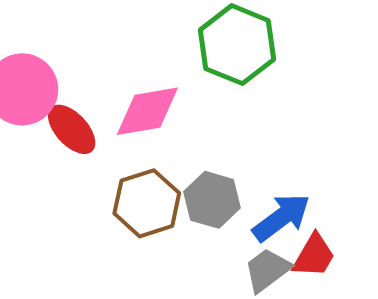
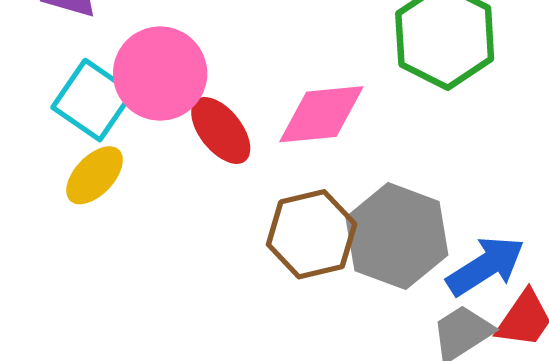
gray hexagon: (212, 200) -> (397, 236), size x1.4

